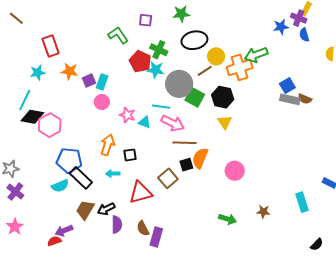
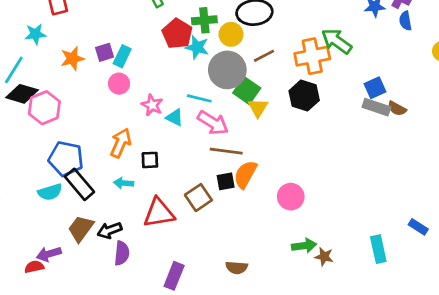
green cross: (159, 50) -> (204, 20), turned -36
green arrow: (256, 55) -> (337, 41), turned 50
yellow circle: (216, 56) -> (231, 34), moved
orange star: (70, 71) -> (72, 59), moved, turned -30
black hexagon: (223, 97) -> (304, 96), moved
yellow triangle: (225, 122) -> (258, 108), moved
green arrow: (228, 219) -> (304, 246), moved, turned -30
brown semicircle: (143, 228) -> (237, 267), moved, turned -63

